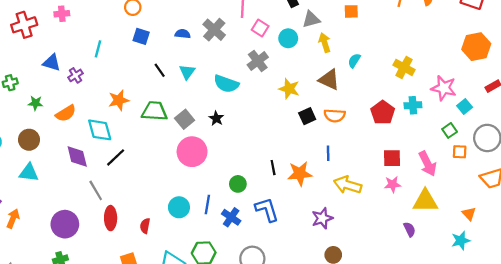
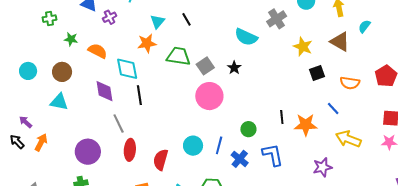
cyan triangle: (187, 72) -> (157, 22), moved
orange semicircle: (66, 113) -> (98, 51), turned -126
orange semicircle: (335, 116) -> (350, 83), moved
blue line: (328, 153) -> (333, 109), turned -48
black line: (116, 157) -> (139, 95), turned -60
red semicircle: (145, 226) -> (161, 160), size x1.5

